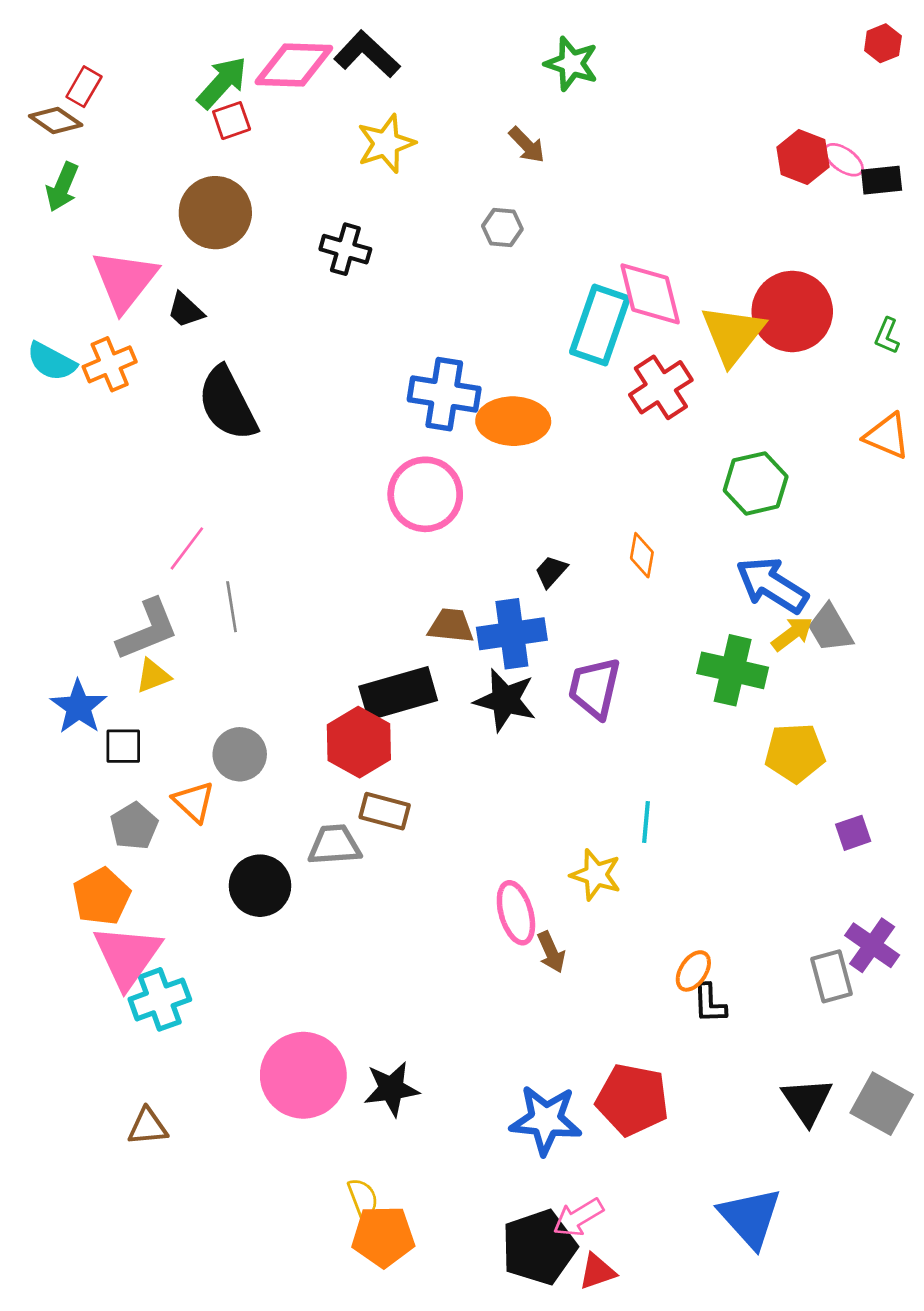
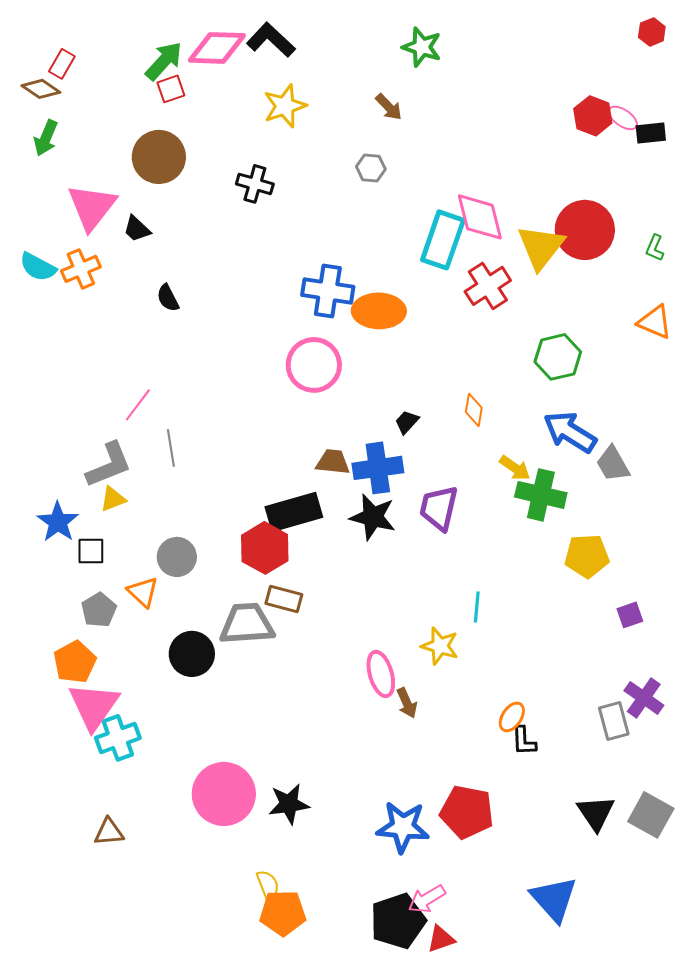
black semicircle: (228, 404) -> (168, 298), size x0.5
yellow arrow: (792, 634) -> (515, 468), moved, turned 72
gray trapezoid: (334, 845) -> (247, 624), size x1.4

